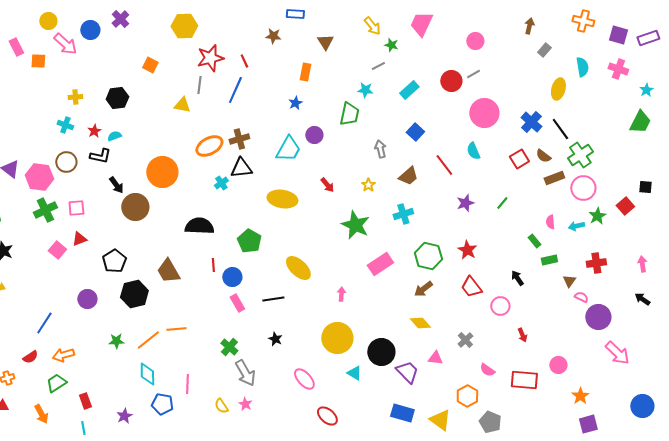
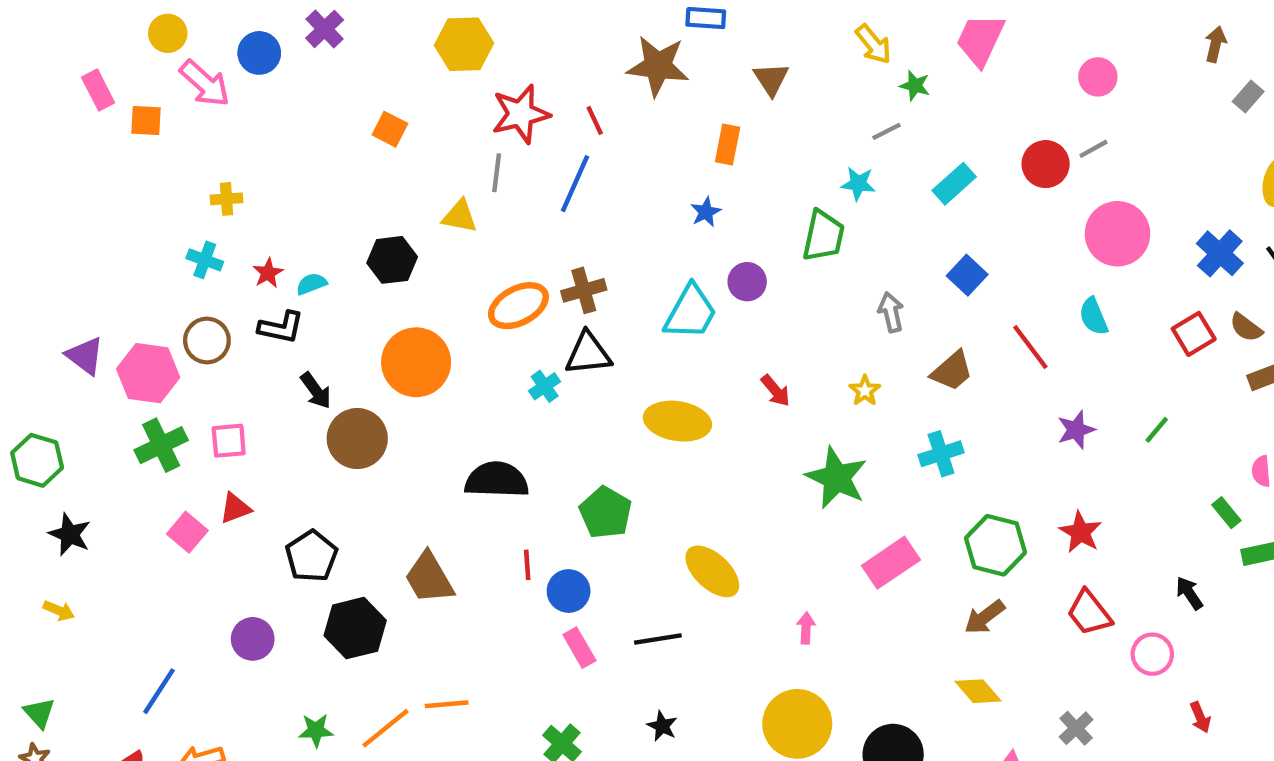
brown star: (273, 36) -> (658, 66), size x1.8
black hexagon: (117, 98) -> (392, 260), moved

